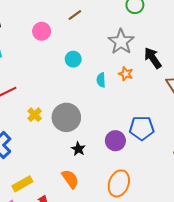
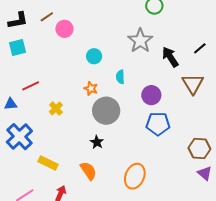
brown line: (75, 15) -> (47, 17), moved
orange star: (126, 74) -> (91, 88), moved
gray circle: (66, 117) -> (106, 111), moved
purple circle: (115, 141) -> (151, 95), moved
yellow rectangle: (22, 184) -> (48, 163), moved, turned 54

